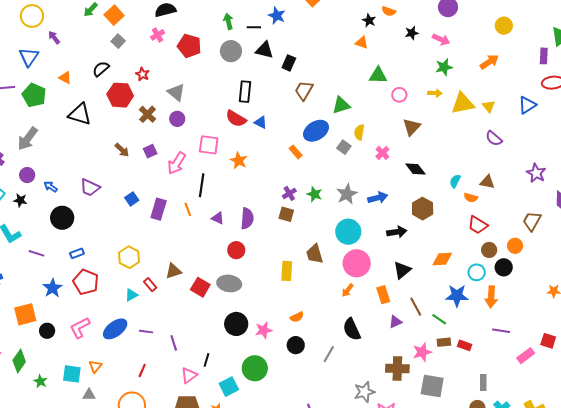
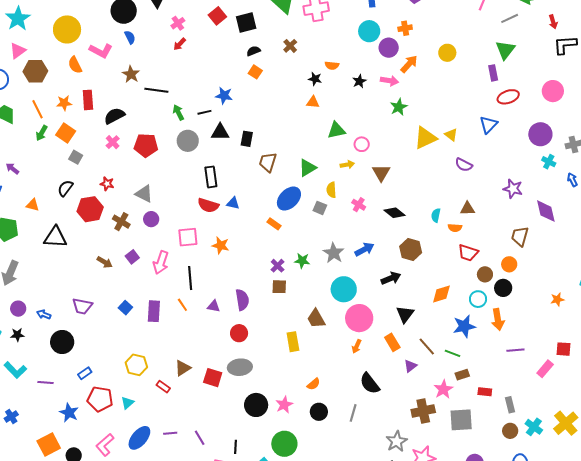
orange arrow: (489, 62) -> (409, 64), moved
yellow arrow: (435, 93) -> (347, 165), moved
cyan triangle: (131, 295) -> (127, 403), moved
red rectangle: (465, 345) -> (485, 392), moved

